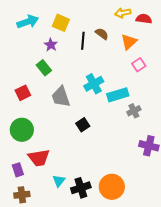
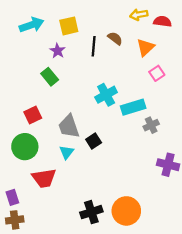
yellow square: (61, 23) -> (69, 26), turned -36
red square: (23, 93) -> (33, 115), moved
gray trapezoid: (61, 97) -> (69, 126), moved
purple rectangle: (18, 170) -> (12, 197), moved
cyan triangle: (59, 181) -> (67, 152), moved
brown cross: (22, 195) -> (15, 220), moved

